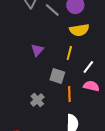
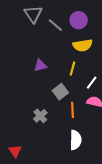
purple triangle: (37, 50) -> (40, 65), turned 32
gray square: (57, 76) -> (60, 92), turned 35

